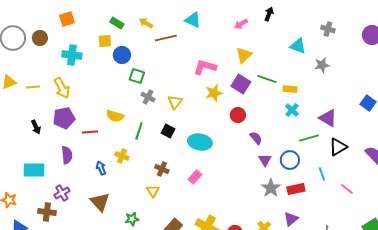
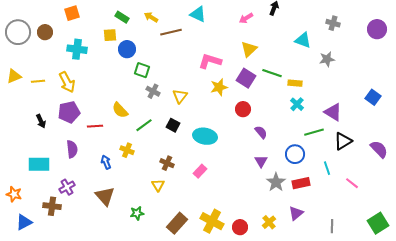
yellow semicircle: (115, 116) -> (120, 110), turned 30
green line: (139, 131) -> (144, 125), turned 36
purple triangle: (265, 160) -> (261, 161), moved

